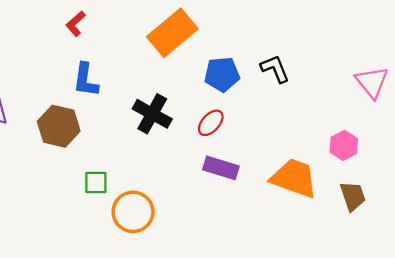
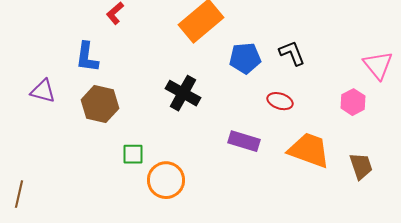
blue L-shape: (86, 80) -> (87, 57), moved
red ellipse: (211, 123) -> (280, 101), moved, turned 65
pink hexagon: (344, 145) -> (353, 102), moved

